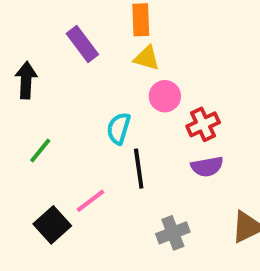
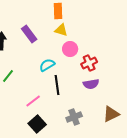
purple rectangle: (82, 44) -> (29, 34), moved
cyan semicircle: (119, 128) -> (47, 65), turned 42
black square: (52, 225) -> (37, 124), moved

